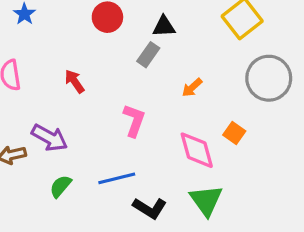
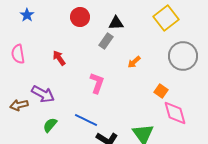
pink diamond: (197, 150) -> (175, 113), moved
blue line: (117, 178) -> (86, 120), turned 40

